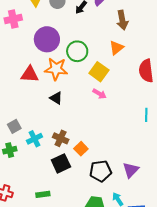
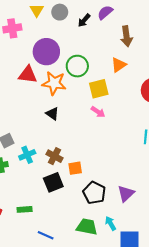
yellow square: (99, 72) -> (99, 89), turned 36
red triangle: (30, 74) -> (28, 75), moved
orange square: (81, 149) -> (75, 168), turned 32
black pentagon: (101, 171) -> (94, 193), turned 30
green rectangle: (43, 194) -> (25, 209), moved

